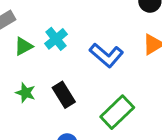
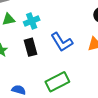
black rectangle: (64, 95) -> (30, 47), moved

